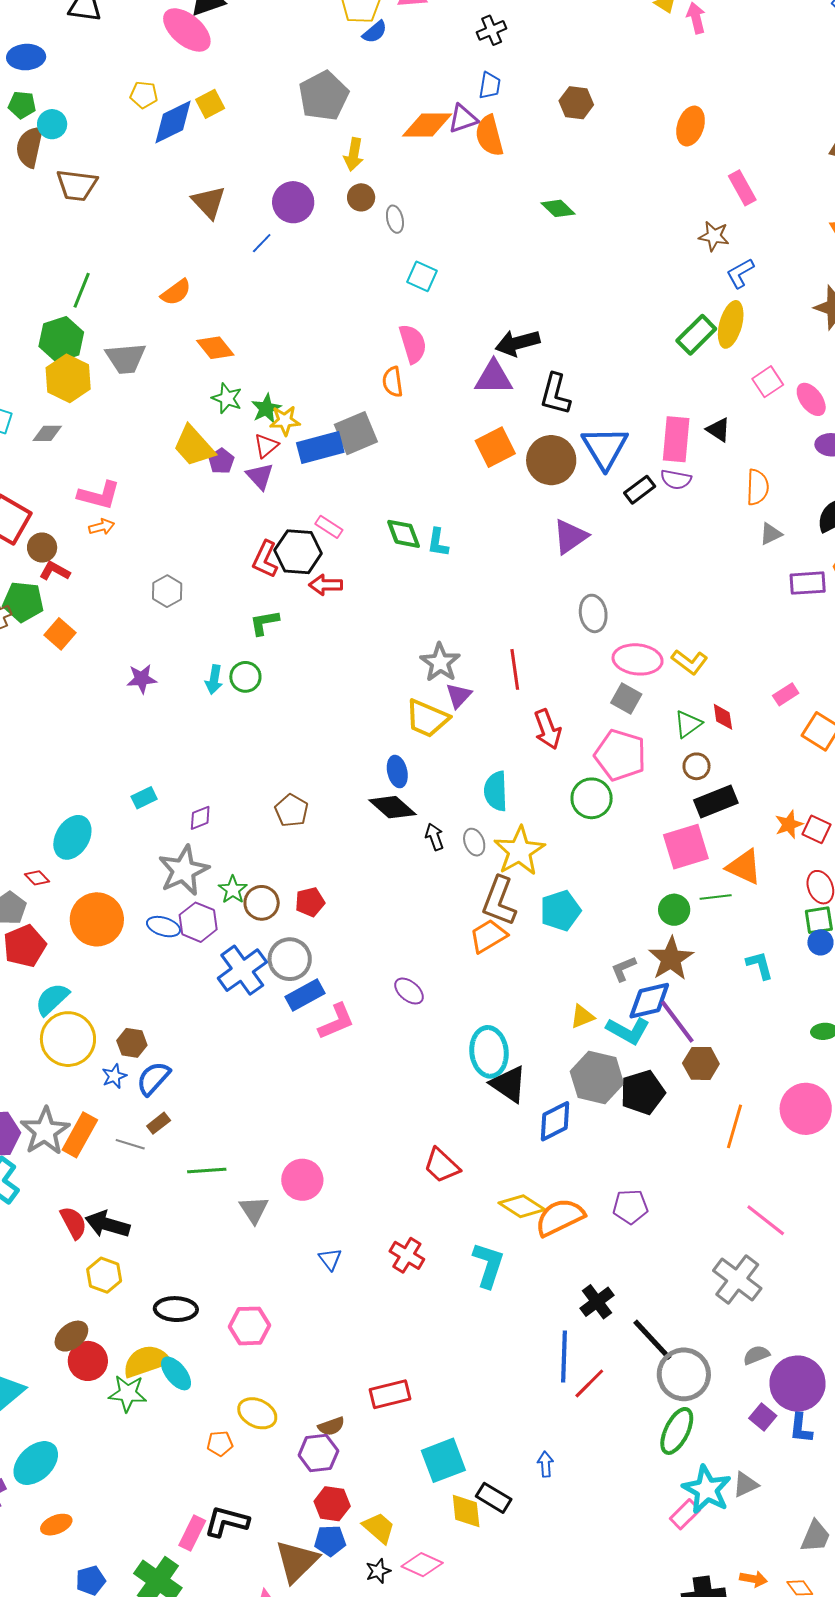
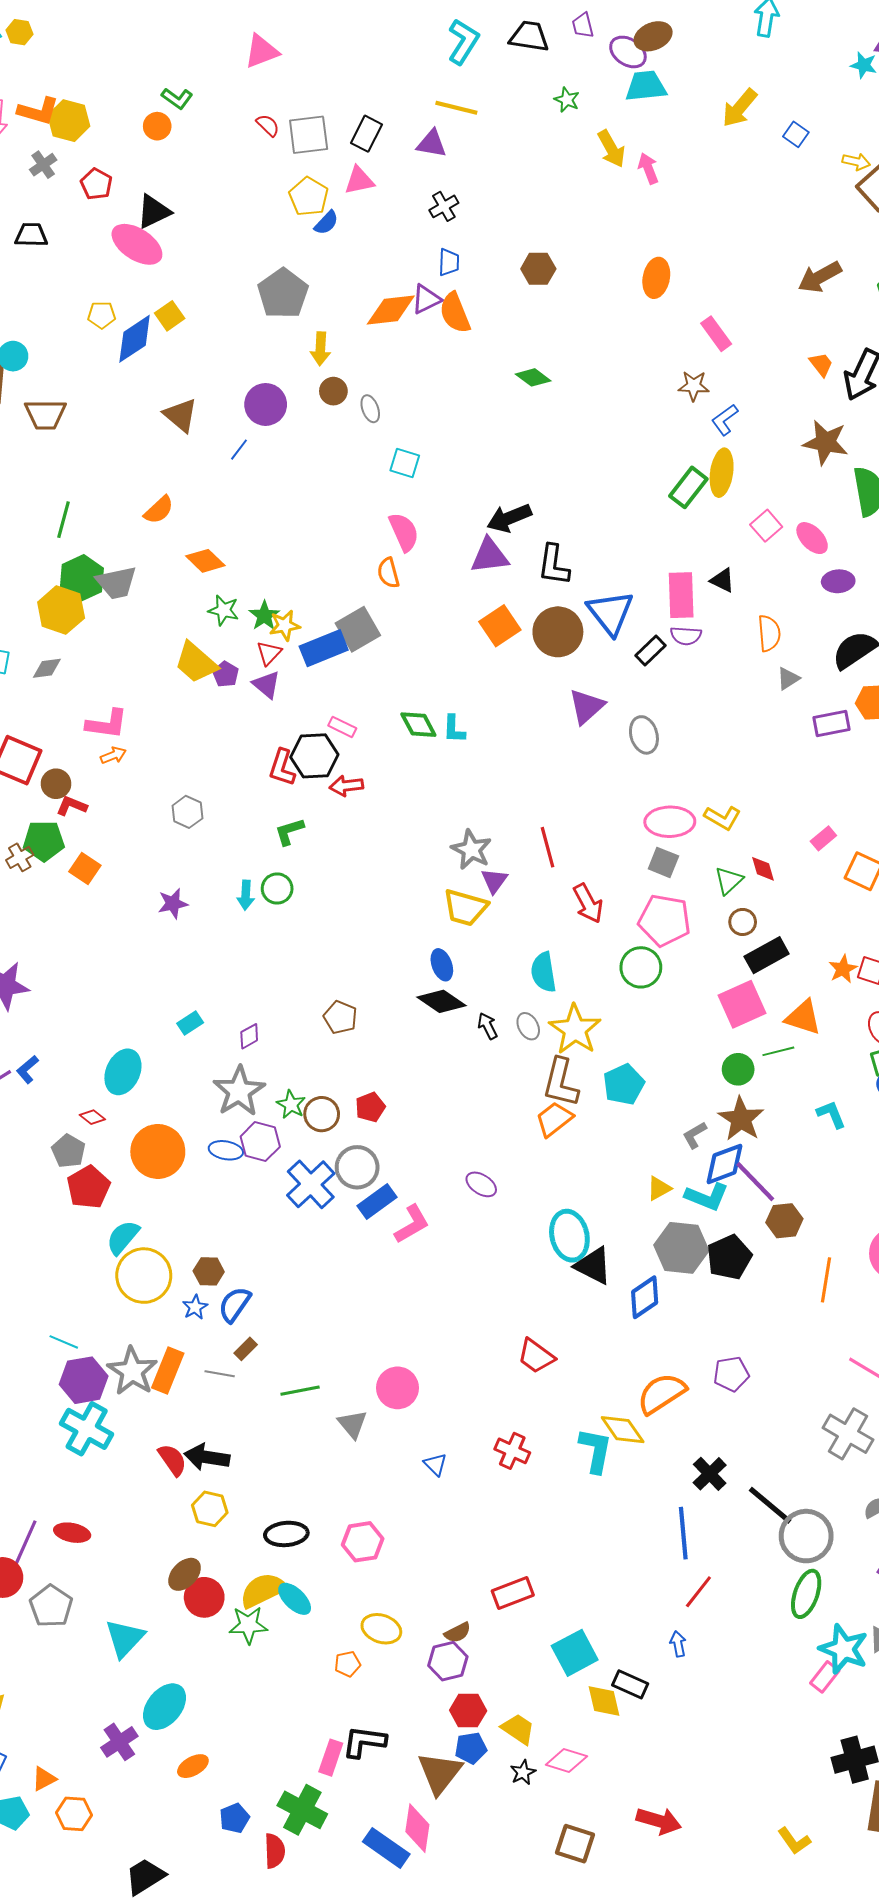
green hexagon: (61, 339) -> (82, 578), moved
gray ellipse: (593, 613) -> (644, 735), moved
yellow diamond: (522, 1206) -> (623, 1430), moved, turned 30
red line: (589, 1383) -> (698, 1592), moved

